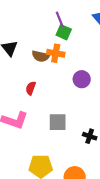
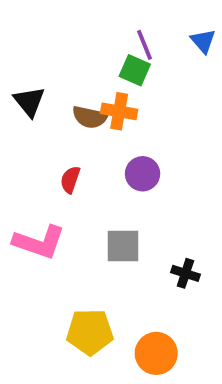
purple line: (60, 19) -> (144, 45), moved
purple circle: (82, 79) -> (143, 174), moved

